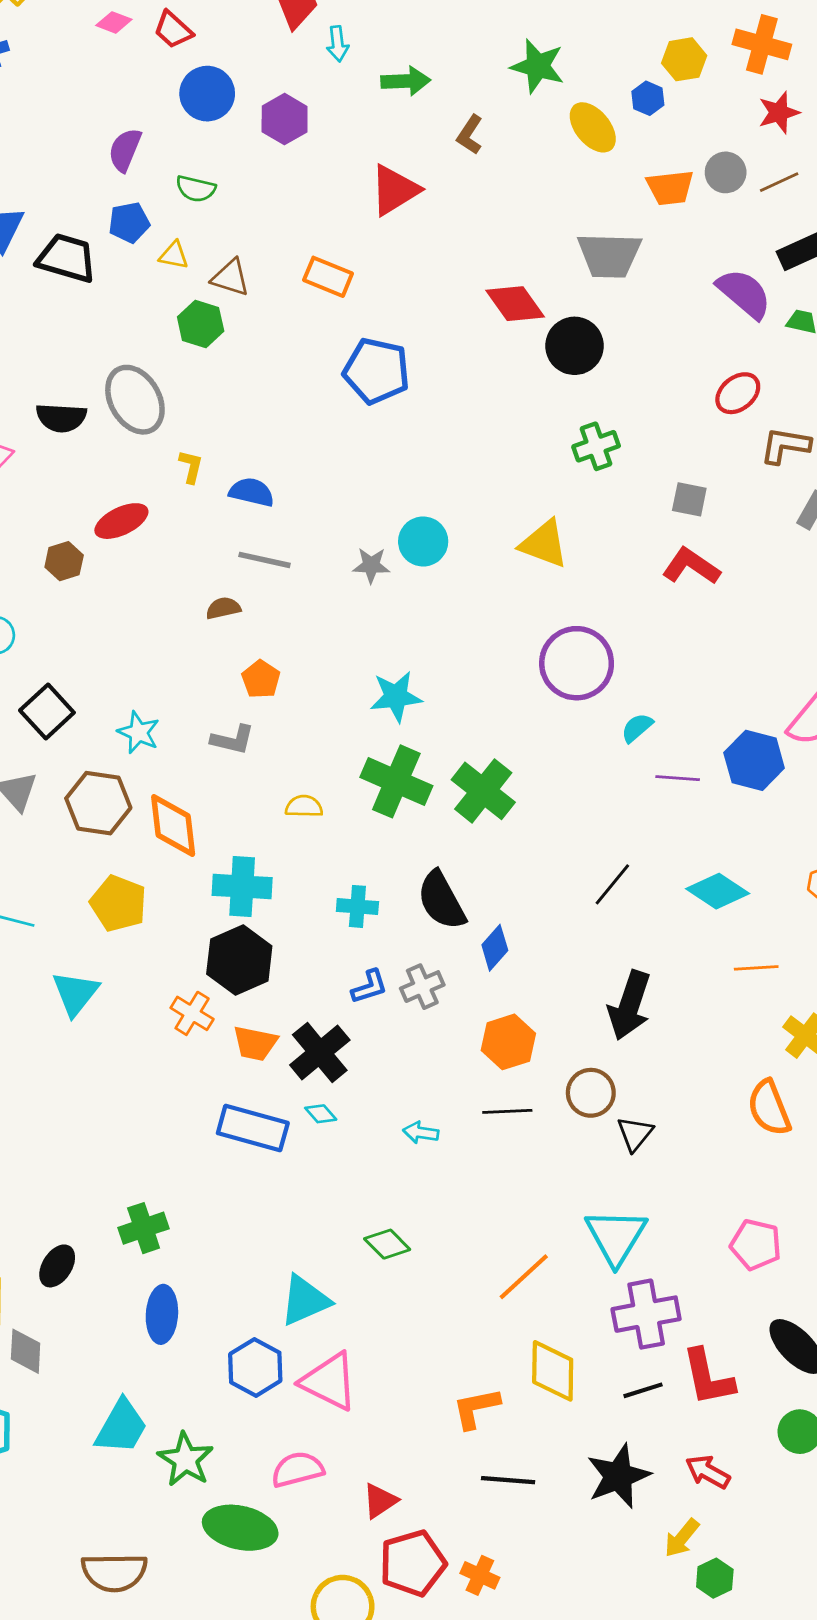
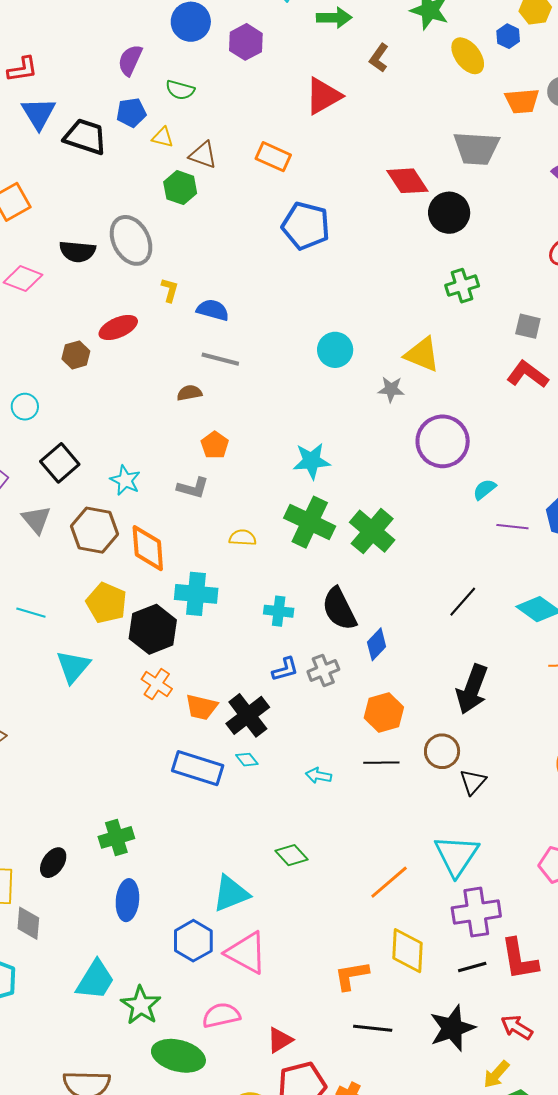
gray star: (371, 565) -> (391, 389), moved
black hexagon: (239, 960) -> (153, 629), moved

